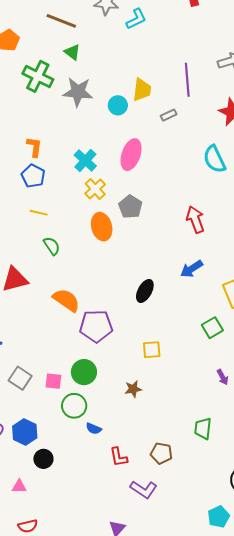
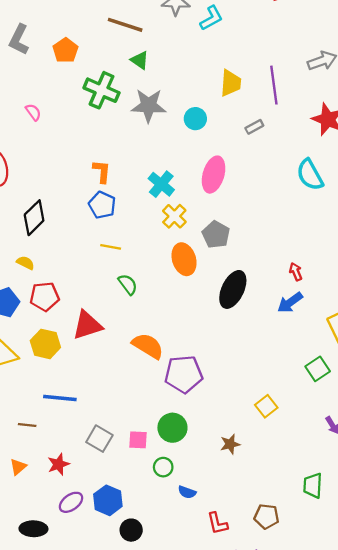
yellow trapezoid: (142, 90) -> (231, 83), moved
red arrow: (195, 220) -> (296, 272), moved, size x0.6
black ellipse: (145, 291) -> (233, 289), moved, size x1.4
yellow square: (152, 350) -> (266, 406), moved, turned -30
green circle: (74, 406) -> (163, 467), size x0.7

